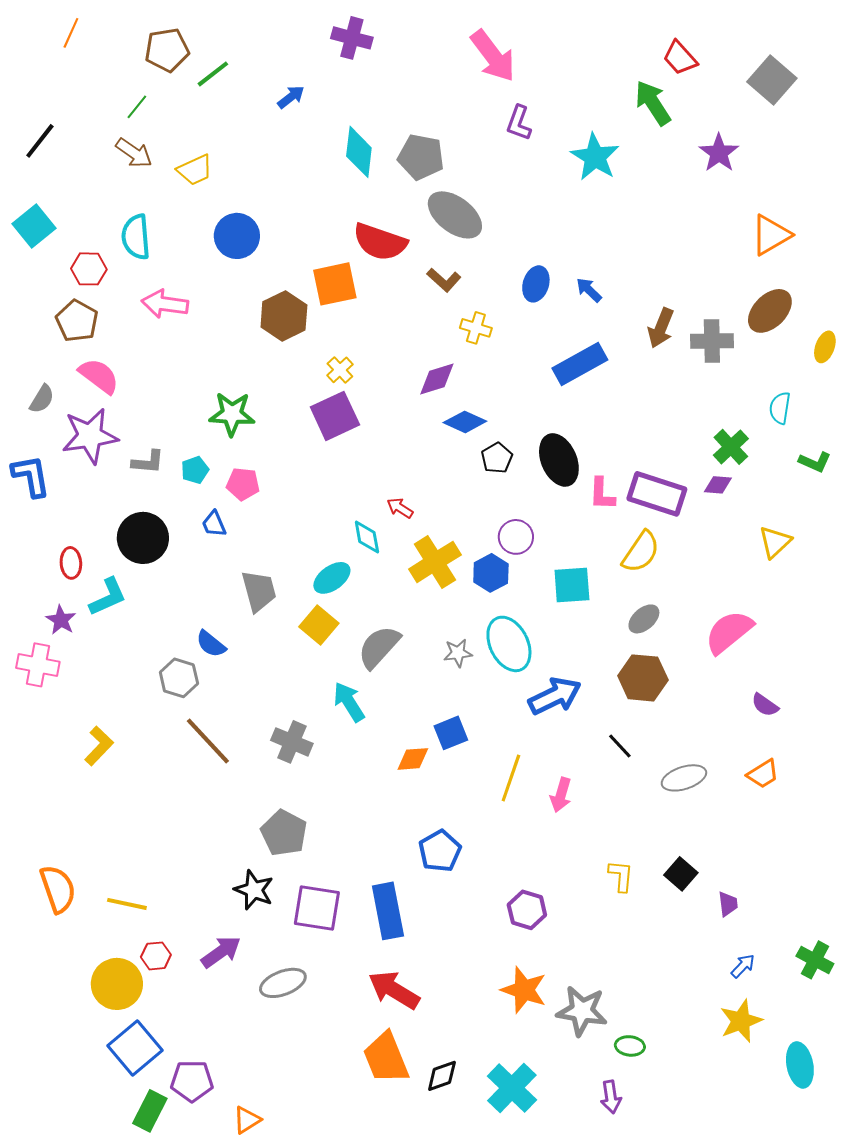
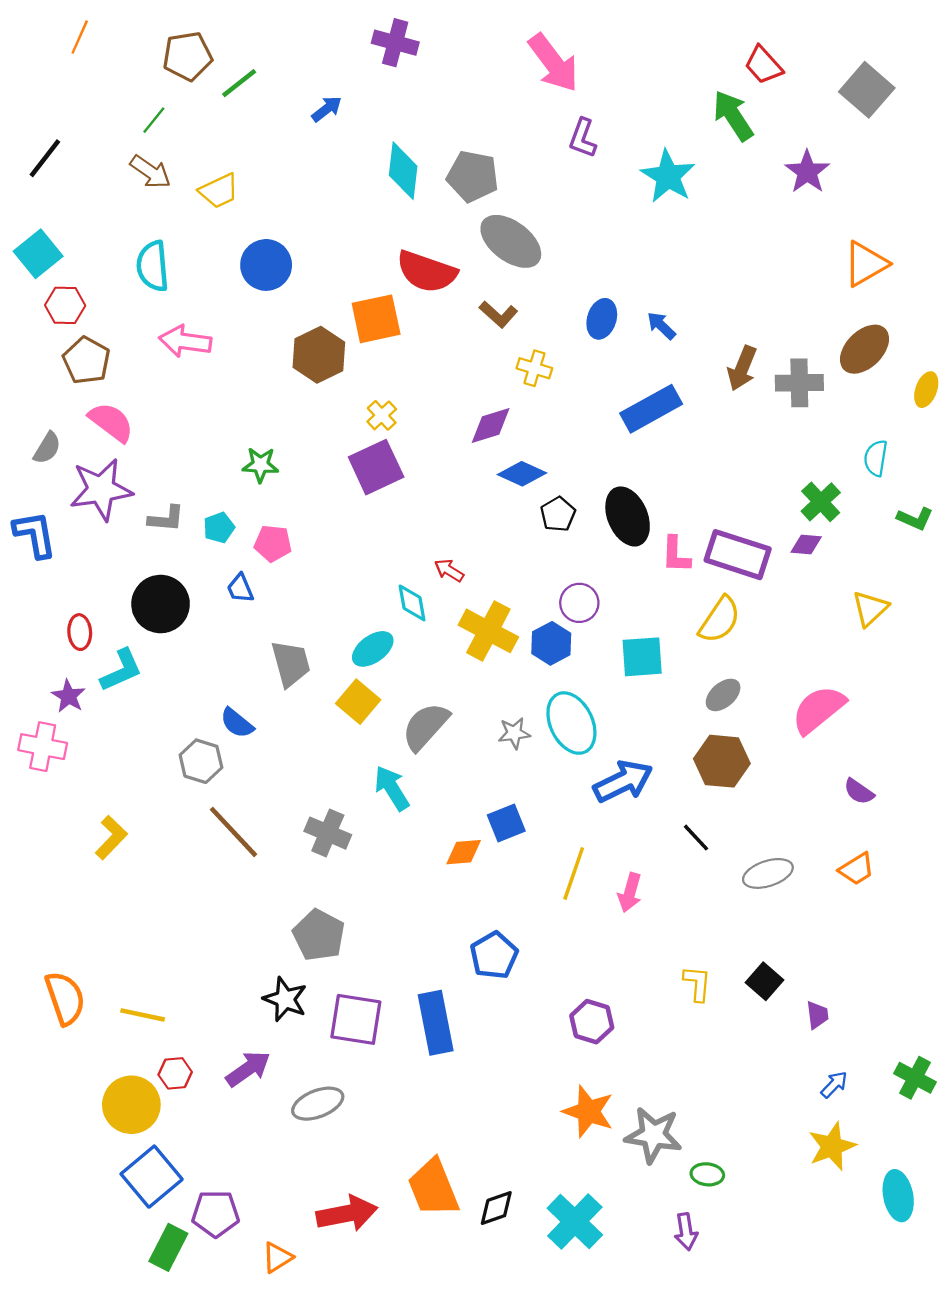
red hexagon: (89, 269) -> (65, 305), moved
green star: (232, 414) -> (260, 465), size x0.7
yellow cross: (435, 562) -> (488, 631), turned -30
red arrow: (394, 990) -> (347, 1214), moved, turned 138

